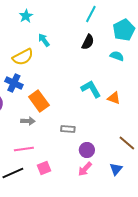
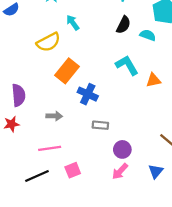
cyan semicircle: (117, 56) -> (148, 35), moved
blue cross: (14, 83) -> (88, 94), moved
cyan L-shape: (91, 89) -> (127, 65), moved
orange triangle: (114, 98) -> (153, 80), moved, turned -32
orange rectangle: (39, 101) -> (67, 71), moved, turned 75

